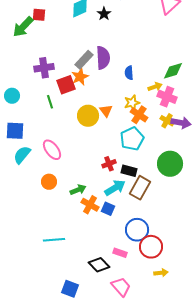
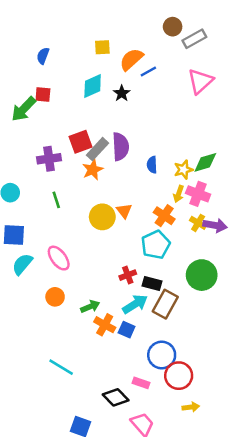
red square: (66, 85) -> (80, 142), moved
yellow arrow: (155, 87) -> (179, 194), moved, turned 128
yellow star: (132, 103) -> (183, 170), moved
cyan line: (54, 240) -> (61, 367), turned 35

